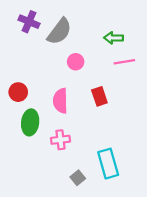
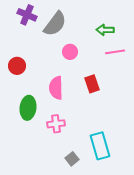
red circle: (18, 92) -> (17, 66), moved

